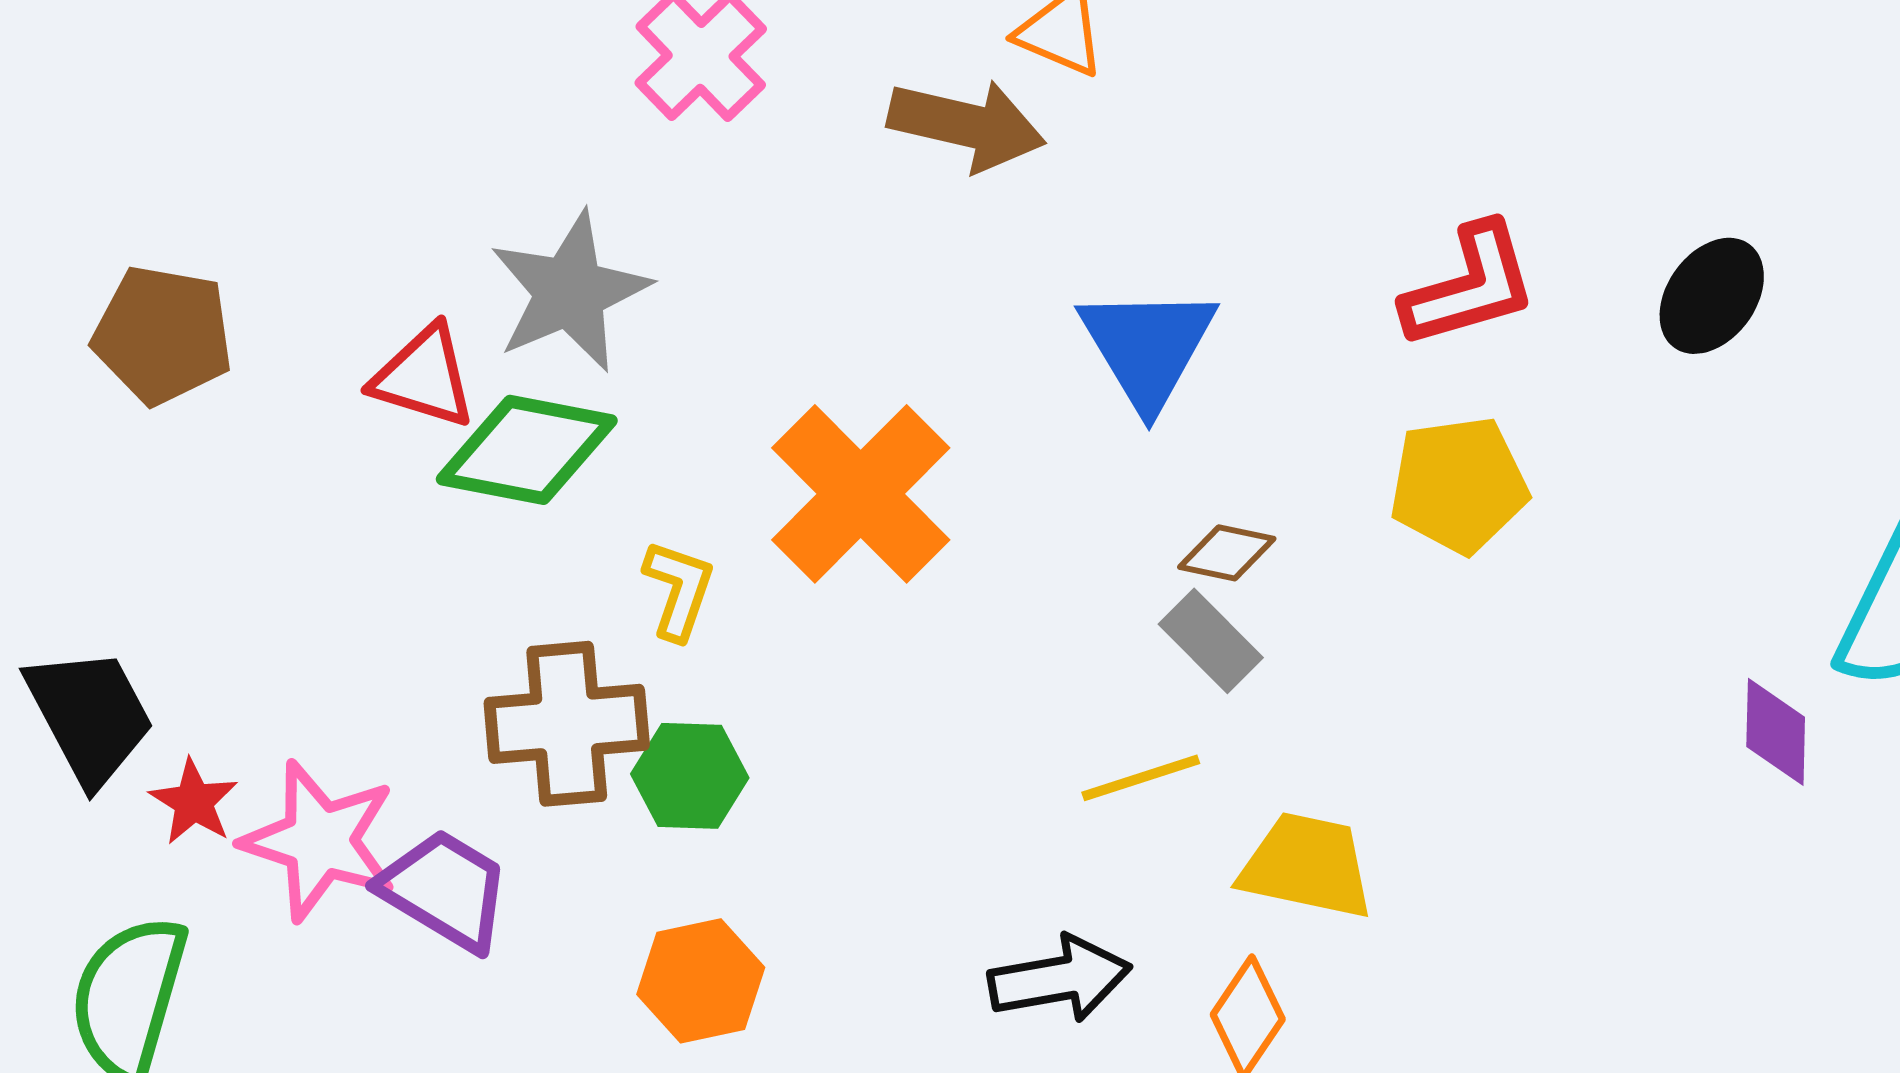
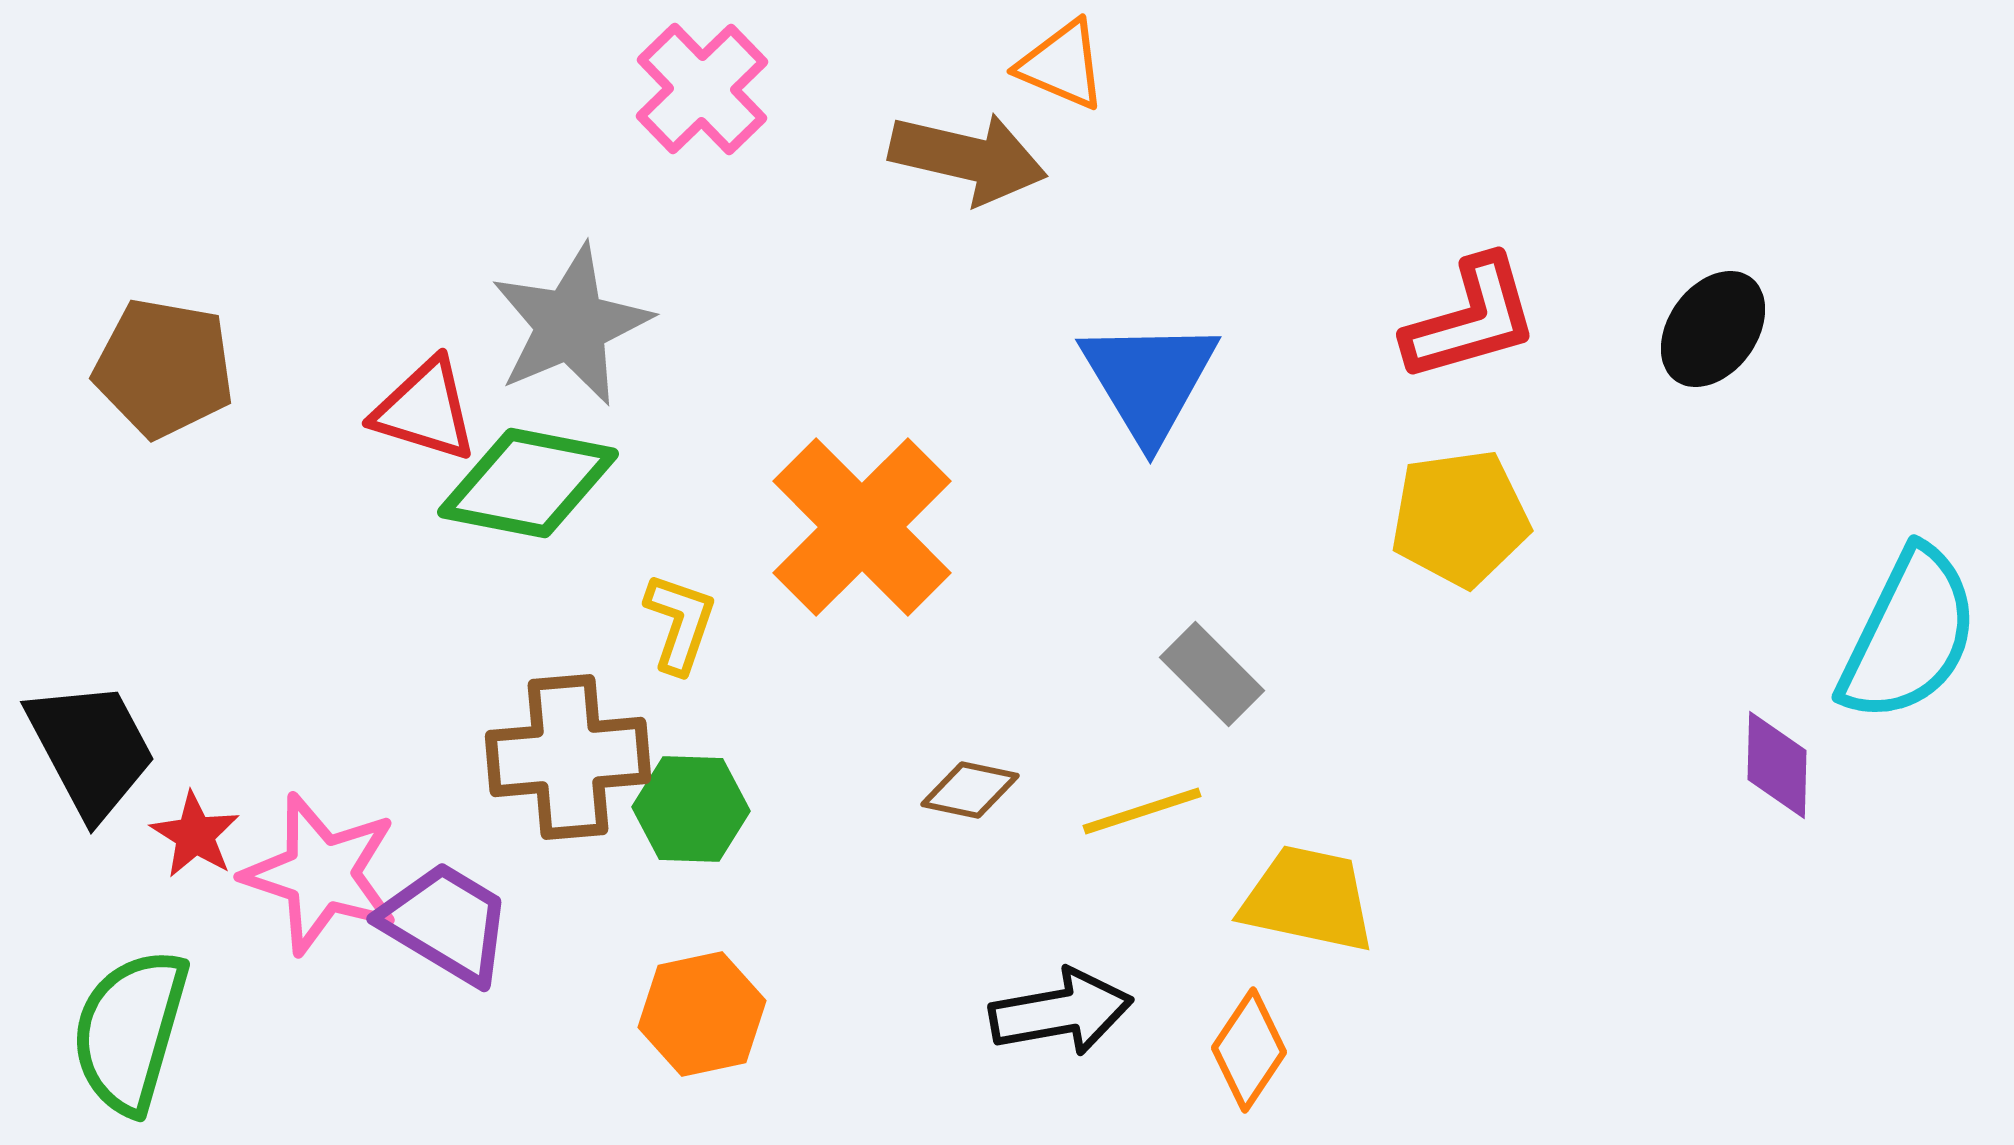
brown diamond: (1227, 553) -> (970, 790), moved

